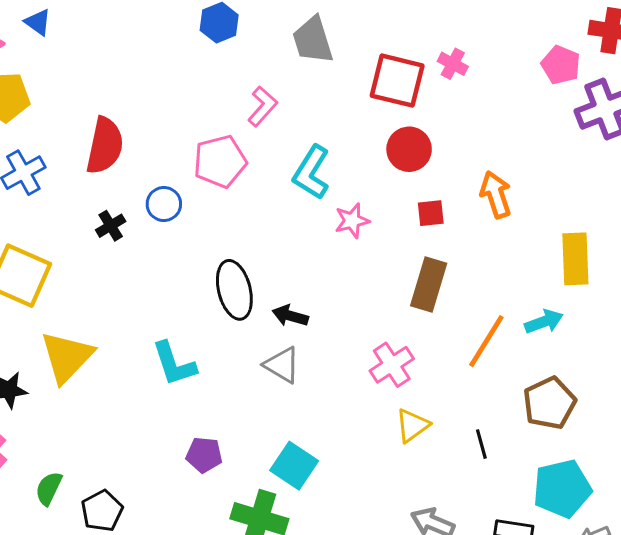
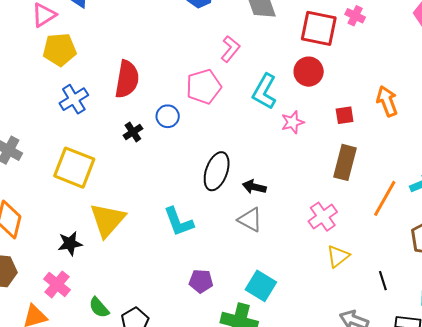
red circle: (409, 149) -> (309, 72), moved
black ellipse: (234, 290) -> (217, 171), turned 36
black line: (481, 444) -> (383, 281), moved
green semicircle: (49, 488) -> (99, 308), turned -65

